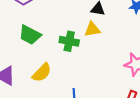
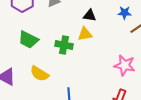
yellow semicircle: (42, 73) -> (39, 74), turned 78

